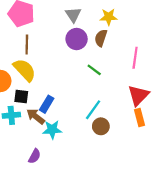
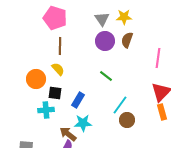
yellow star: (109, 17) -> (124, 17), moved
yellow semicircle: (25, 70) -> (58, 69), size x0.6
green line: (94, 70) -> (106, 76), moved
brown arrow: (36, 116) -> (68, 134), moved

